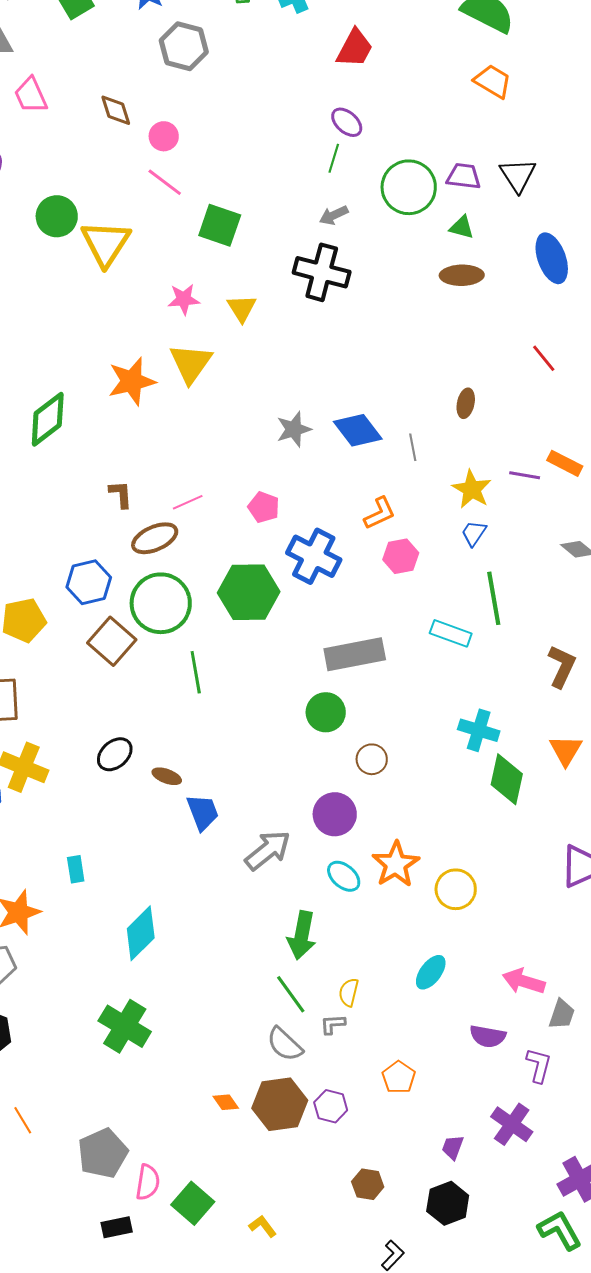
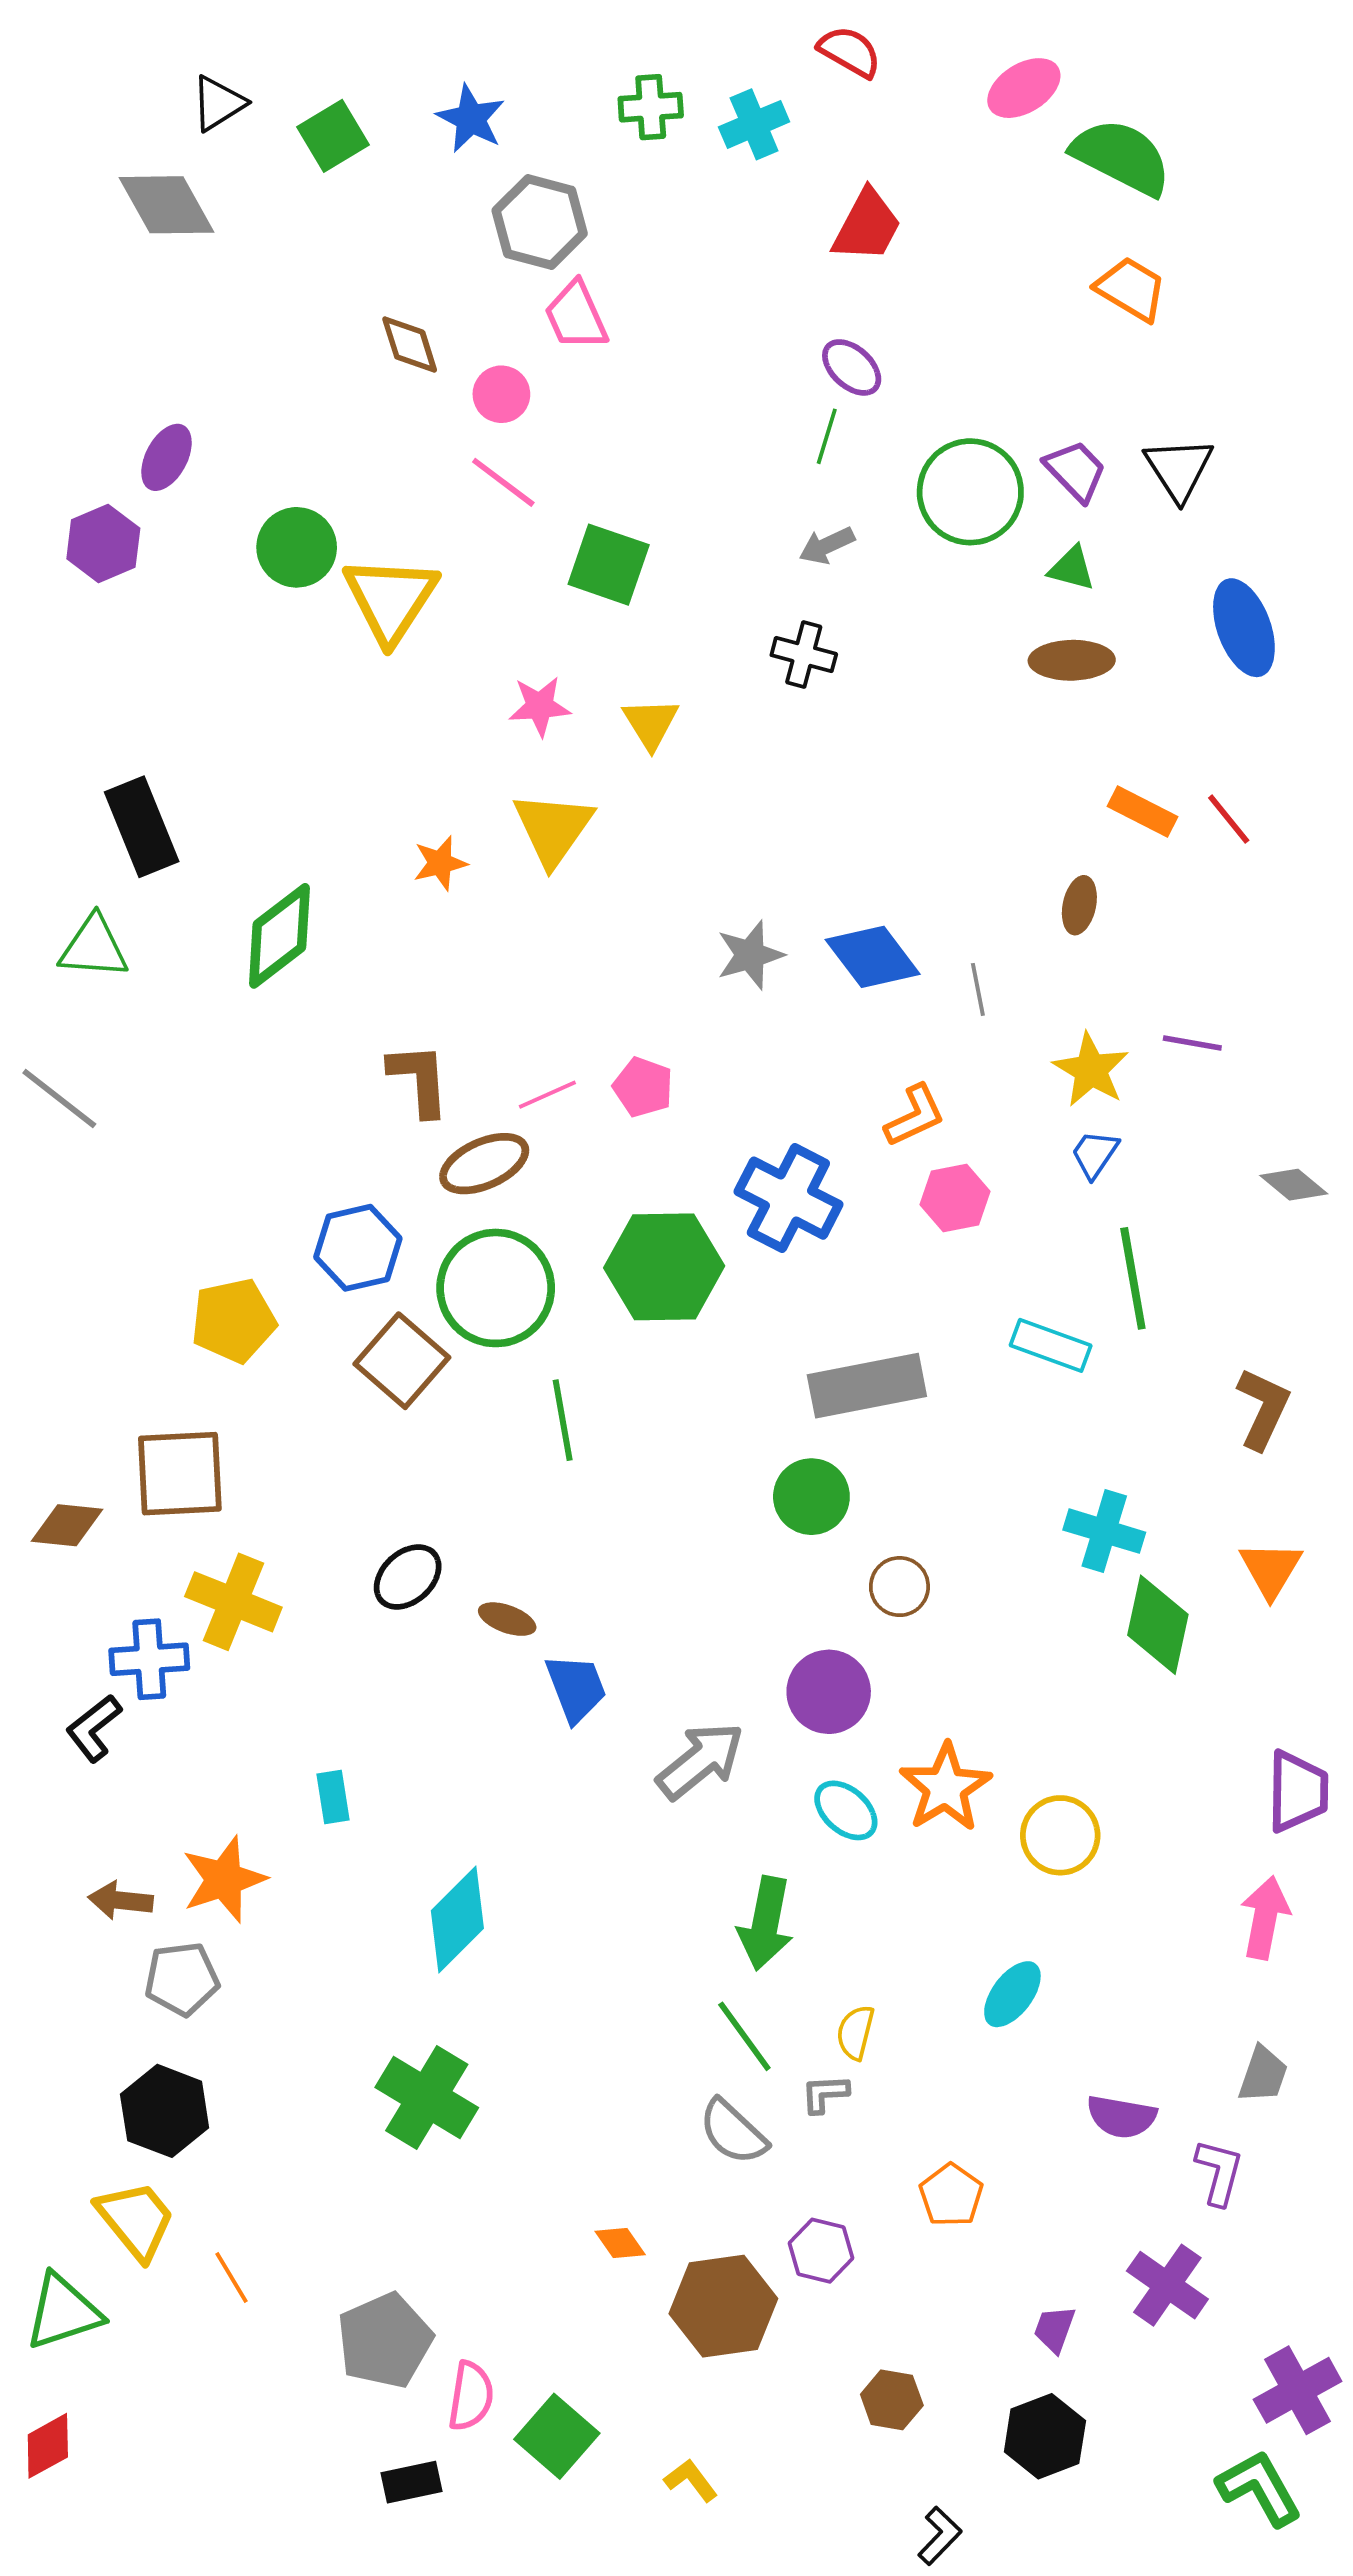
pink trapezoid: (31, 95) -> (576, 316), moved
purple trapezoid: (464, 176) -> (1076, 471), turned 39
black cross: (322, 272) -> (804, 655), size x0.6
orange star: (132, 381) -> (440, 863), size x0.6
orange rectangle: (565, 463) -> (1143, 811), moved
brown L-shape: (121, 494) -> (419, 1079), size x1.4
pink pentagon: (264, 507) -> (643, 1087), moved
pink arrow: (524, 981) -> (1265, 1918), moved, turned 84
brown hexagon: (280, 1104) -> (723, 2306), moved

